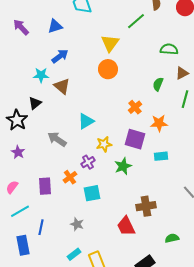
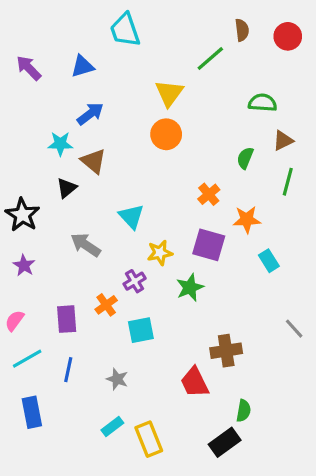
black triangle: (35, 103) -> (67, 188), moved
cyan triangle: (86, 121) -> (131, 216), turned -42
cyan rectangle: (161, 156) -> (269, 261), moved, turned 64
blue line: (41, 227) -> (68, 370), moved
green semicircle: (172, 238) -> (244, 411), moved, turned 112

